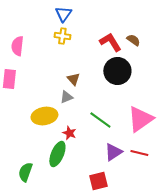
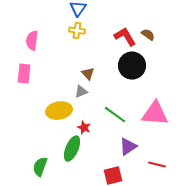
pink triangle: (140, 119) -> (155, 114), turned 40
red line: (139, 153) -> (157, 165), moved

